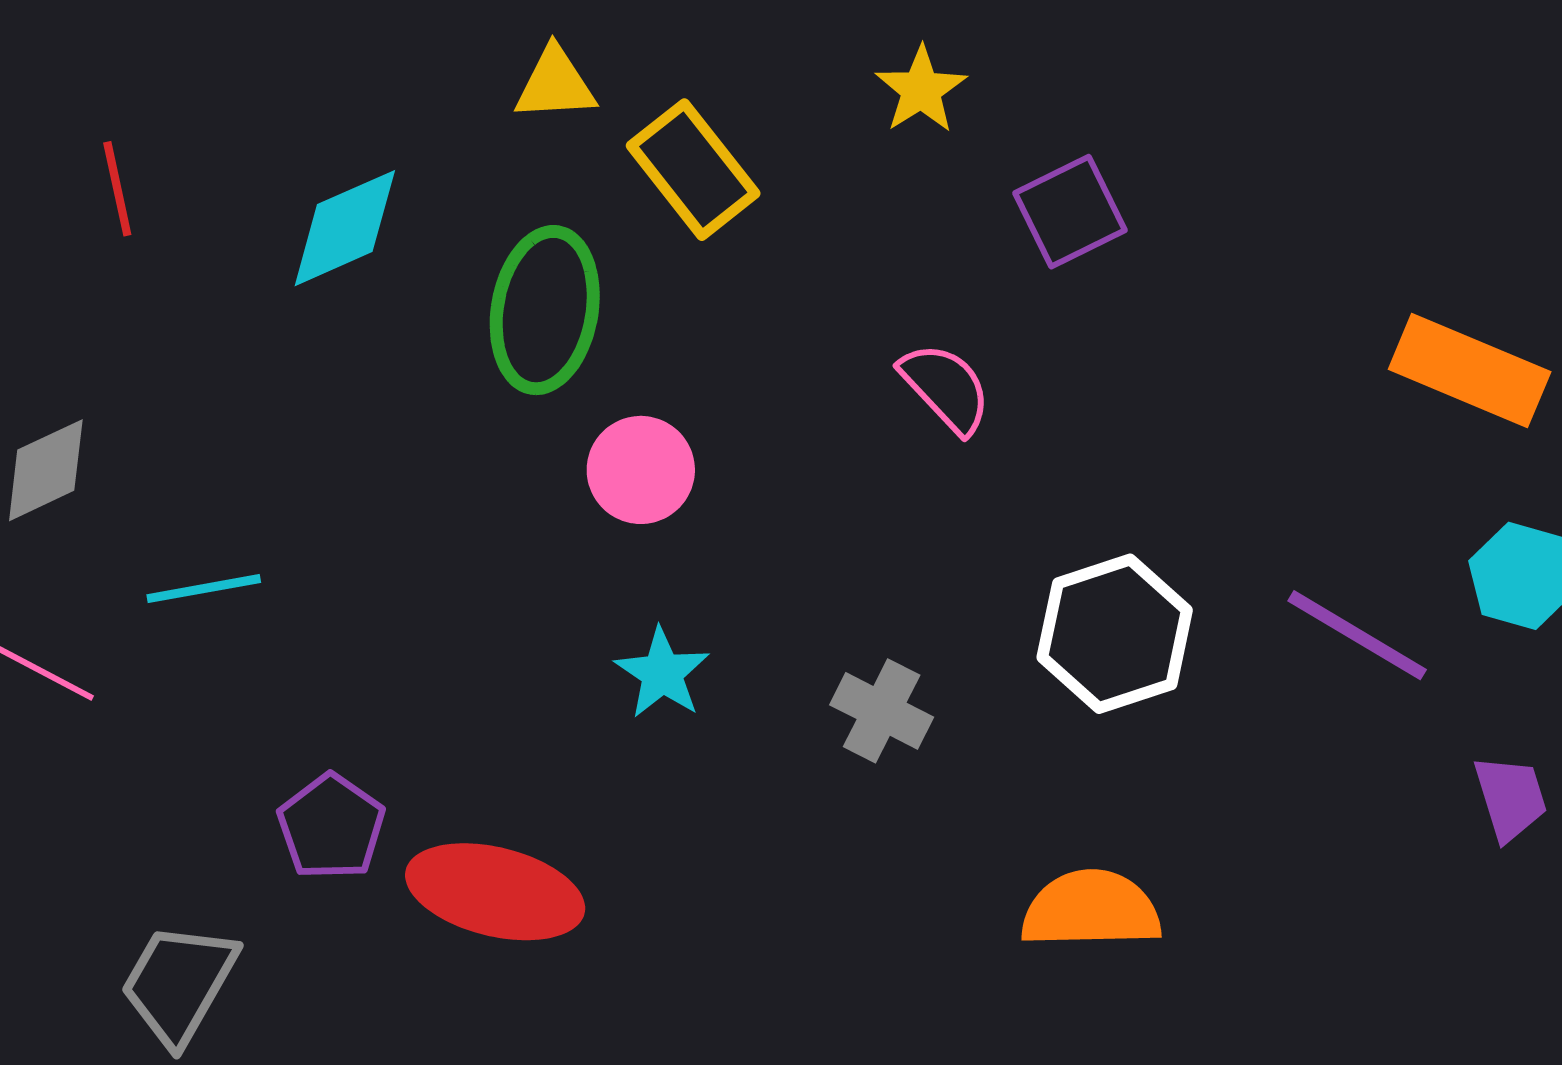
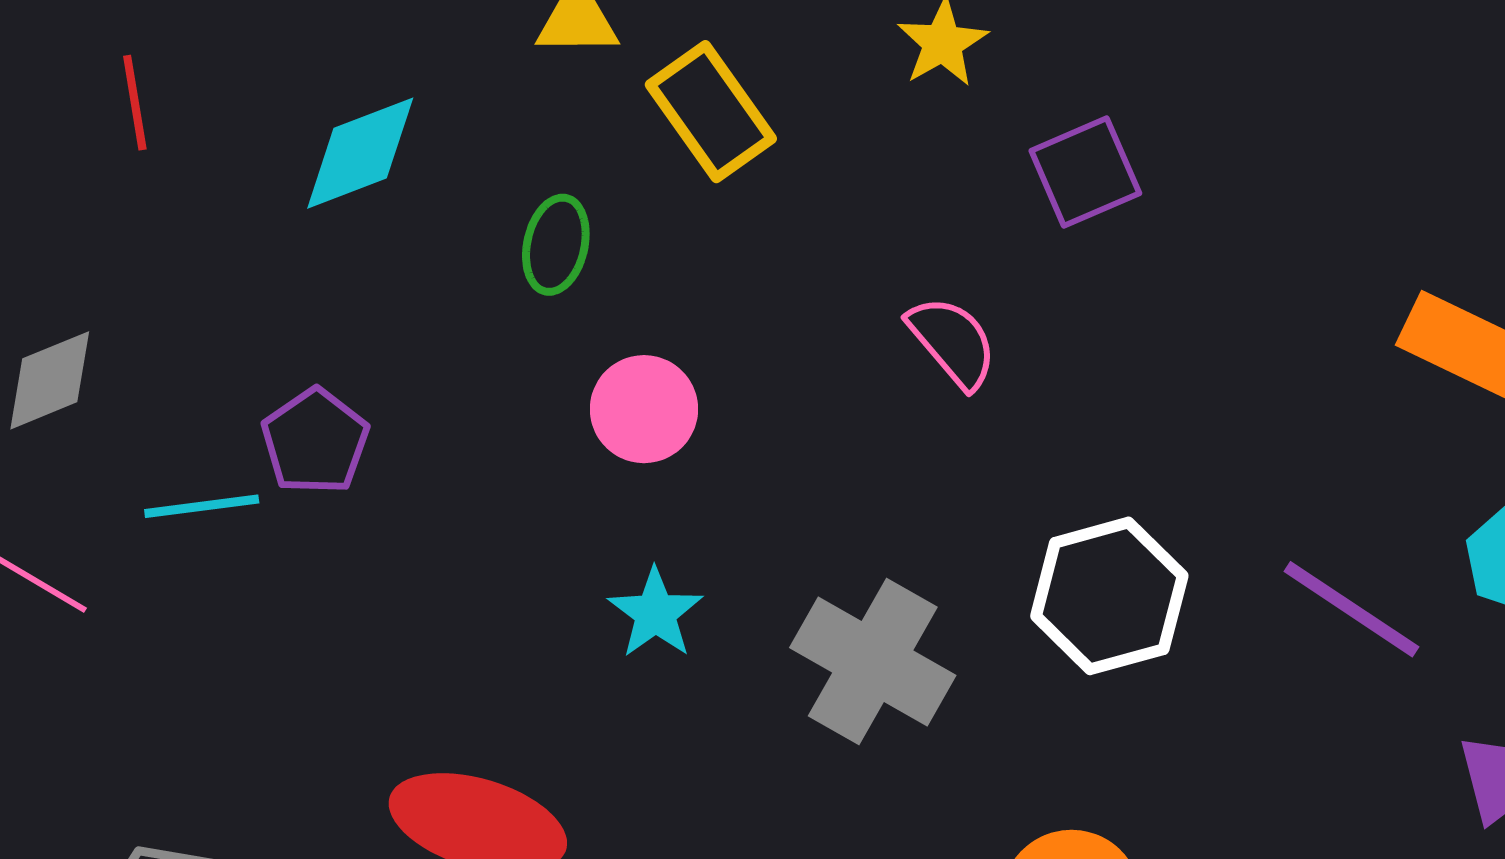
green ellipse: (545, 310) -> (556, 245), size x0.6
gray cross: (882, 711) -> (873, 662), size x1.6
purple pentagon: (331, 827) -> (315, 441), moved

